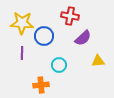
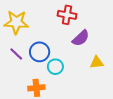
blue circle: (44, 36) -> (40, 52), moved
purple line: (22, 53) -> (16, 54), turned -48

